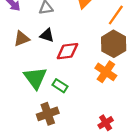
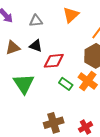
green rectangle: (60, 86) -> (66, 84), moved
brown cross: (48, 114) -> (54, 123), moved

